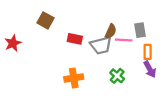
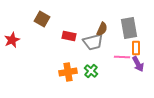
gray rectangle: (140, 30) -> (129, 28), size x1.5
pink line: (124, 40) -> (122, 57), moved
green cross: (117, 76) -> (91, 71), moved

